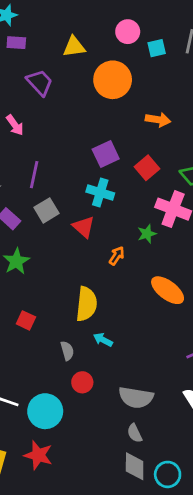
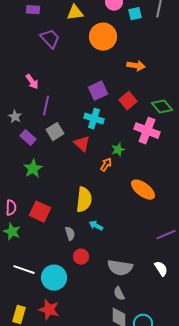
pink arrow: (15, 125) -> (32, 82), moved
green star: (147, 234) -> (118, 150), moved
red square: (26, 320) -> (40, 212), size x1.5

